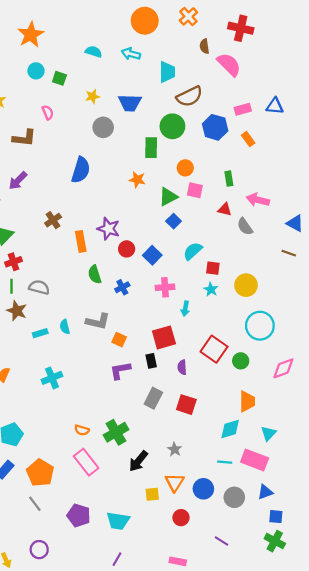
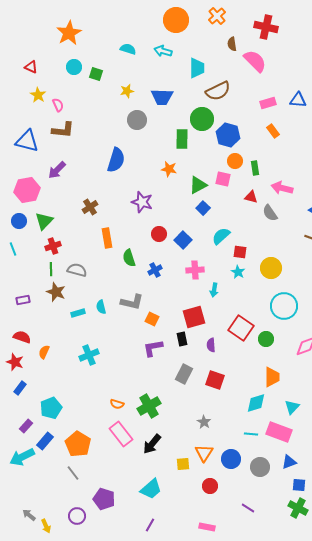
pink semicircle: (48, 112) -> (58, 105), moved
blue hexagon: (215, 127) -> (228, 135), moved
orange circle: (185, 168) -> (235, 161), moved
purple star: (108, 229) -> (142, 202), moved
orange rectangle: (81, 241) -> (107, 238), moved
black arrow: (138, 461) -> (152, 444), moved
purple pentagon: (79, 515) -> (104, 499), moved
cyan trapezoid: (118, 521) -> (151, 489), turned -50

